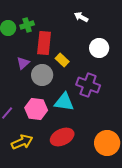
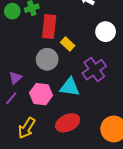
purple triangle: (23, 63) -> (15, 78), moved
purple cross: (88, 85) -> (94, 70), turned 35
yellow arrow: (22, 142) -> (27, 128), turned 145

